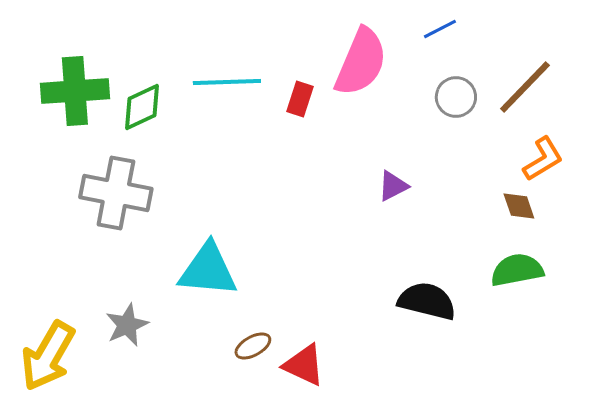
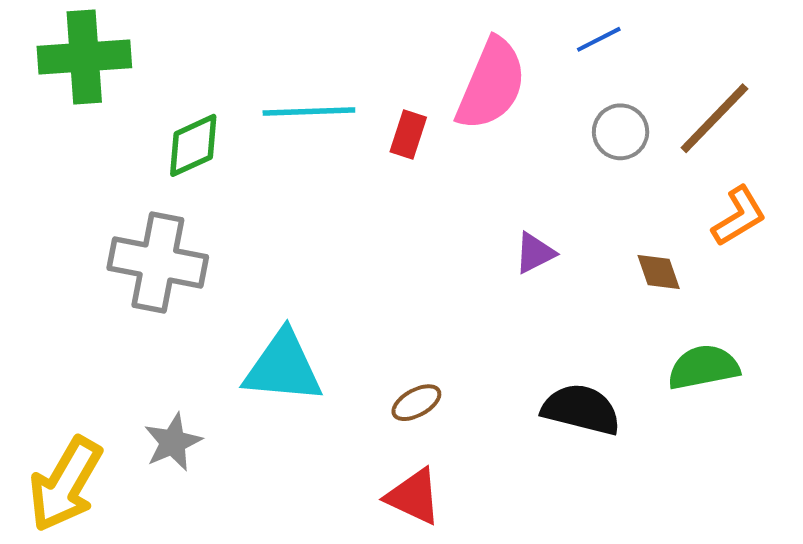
green cross: (75, 91) -> (84, 57), moved
brown diamond: (519, 206) -> (659, 272), moved
brown ellipse: (253, 346) -> (416, 403), moved

